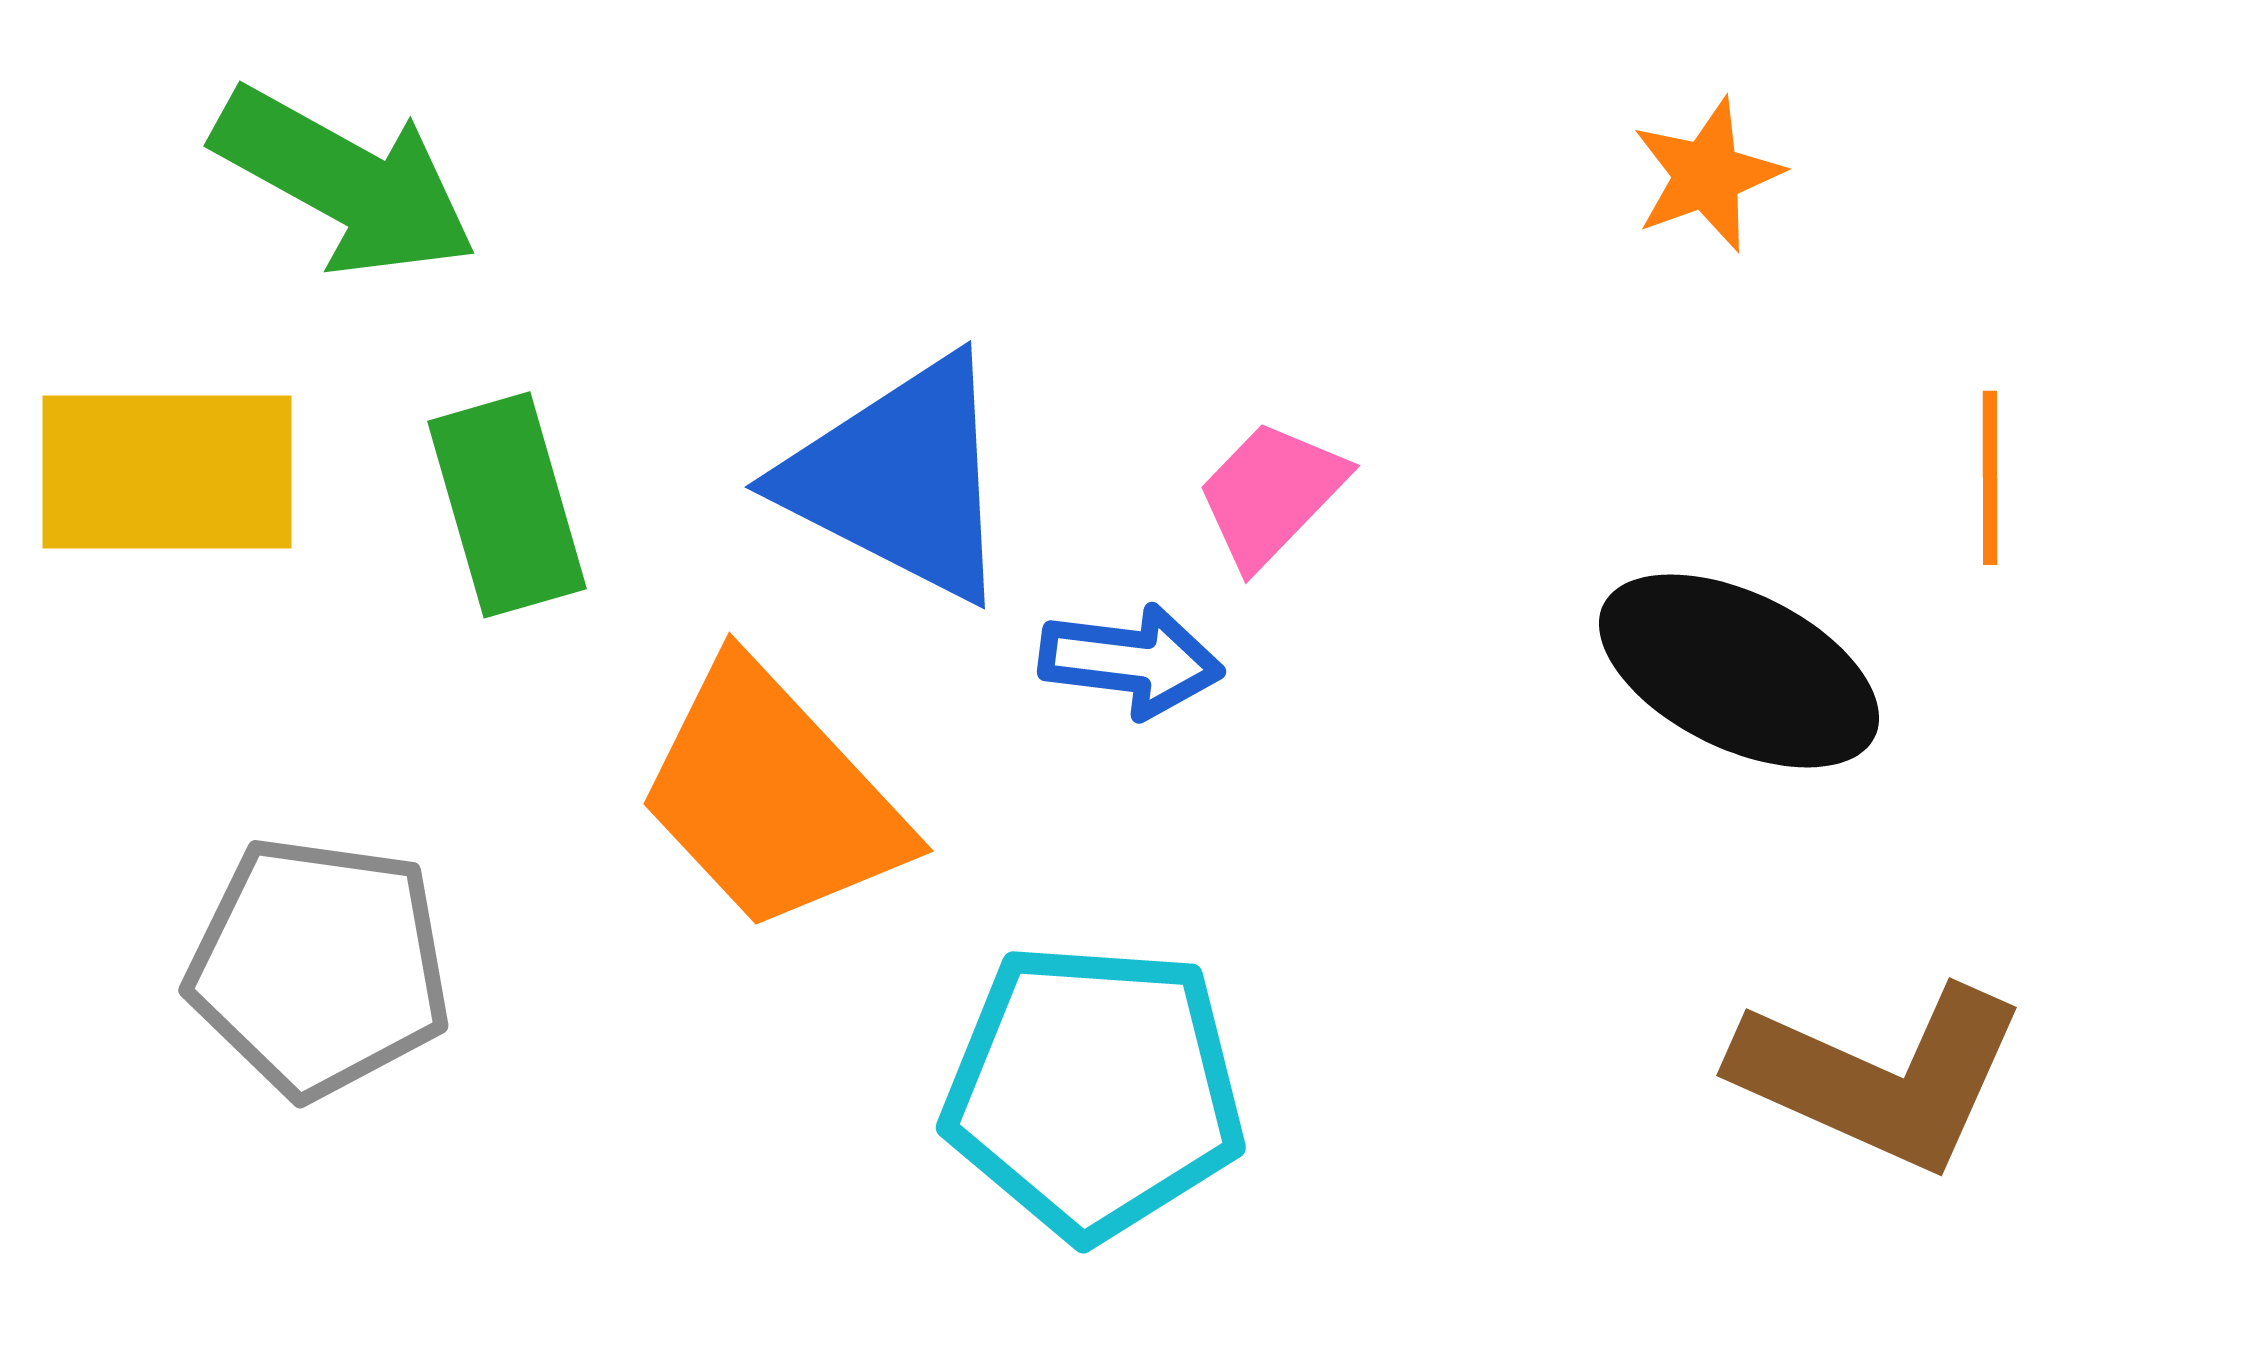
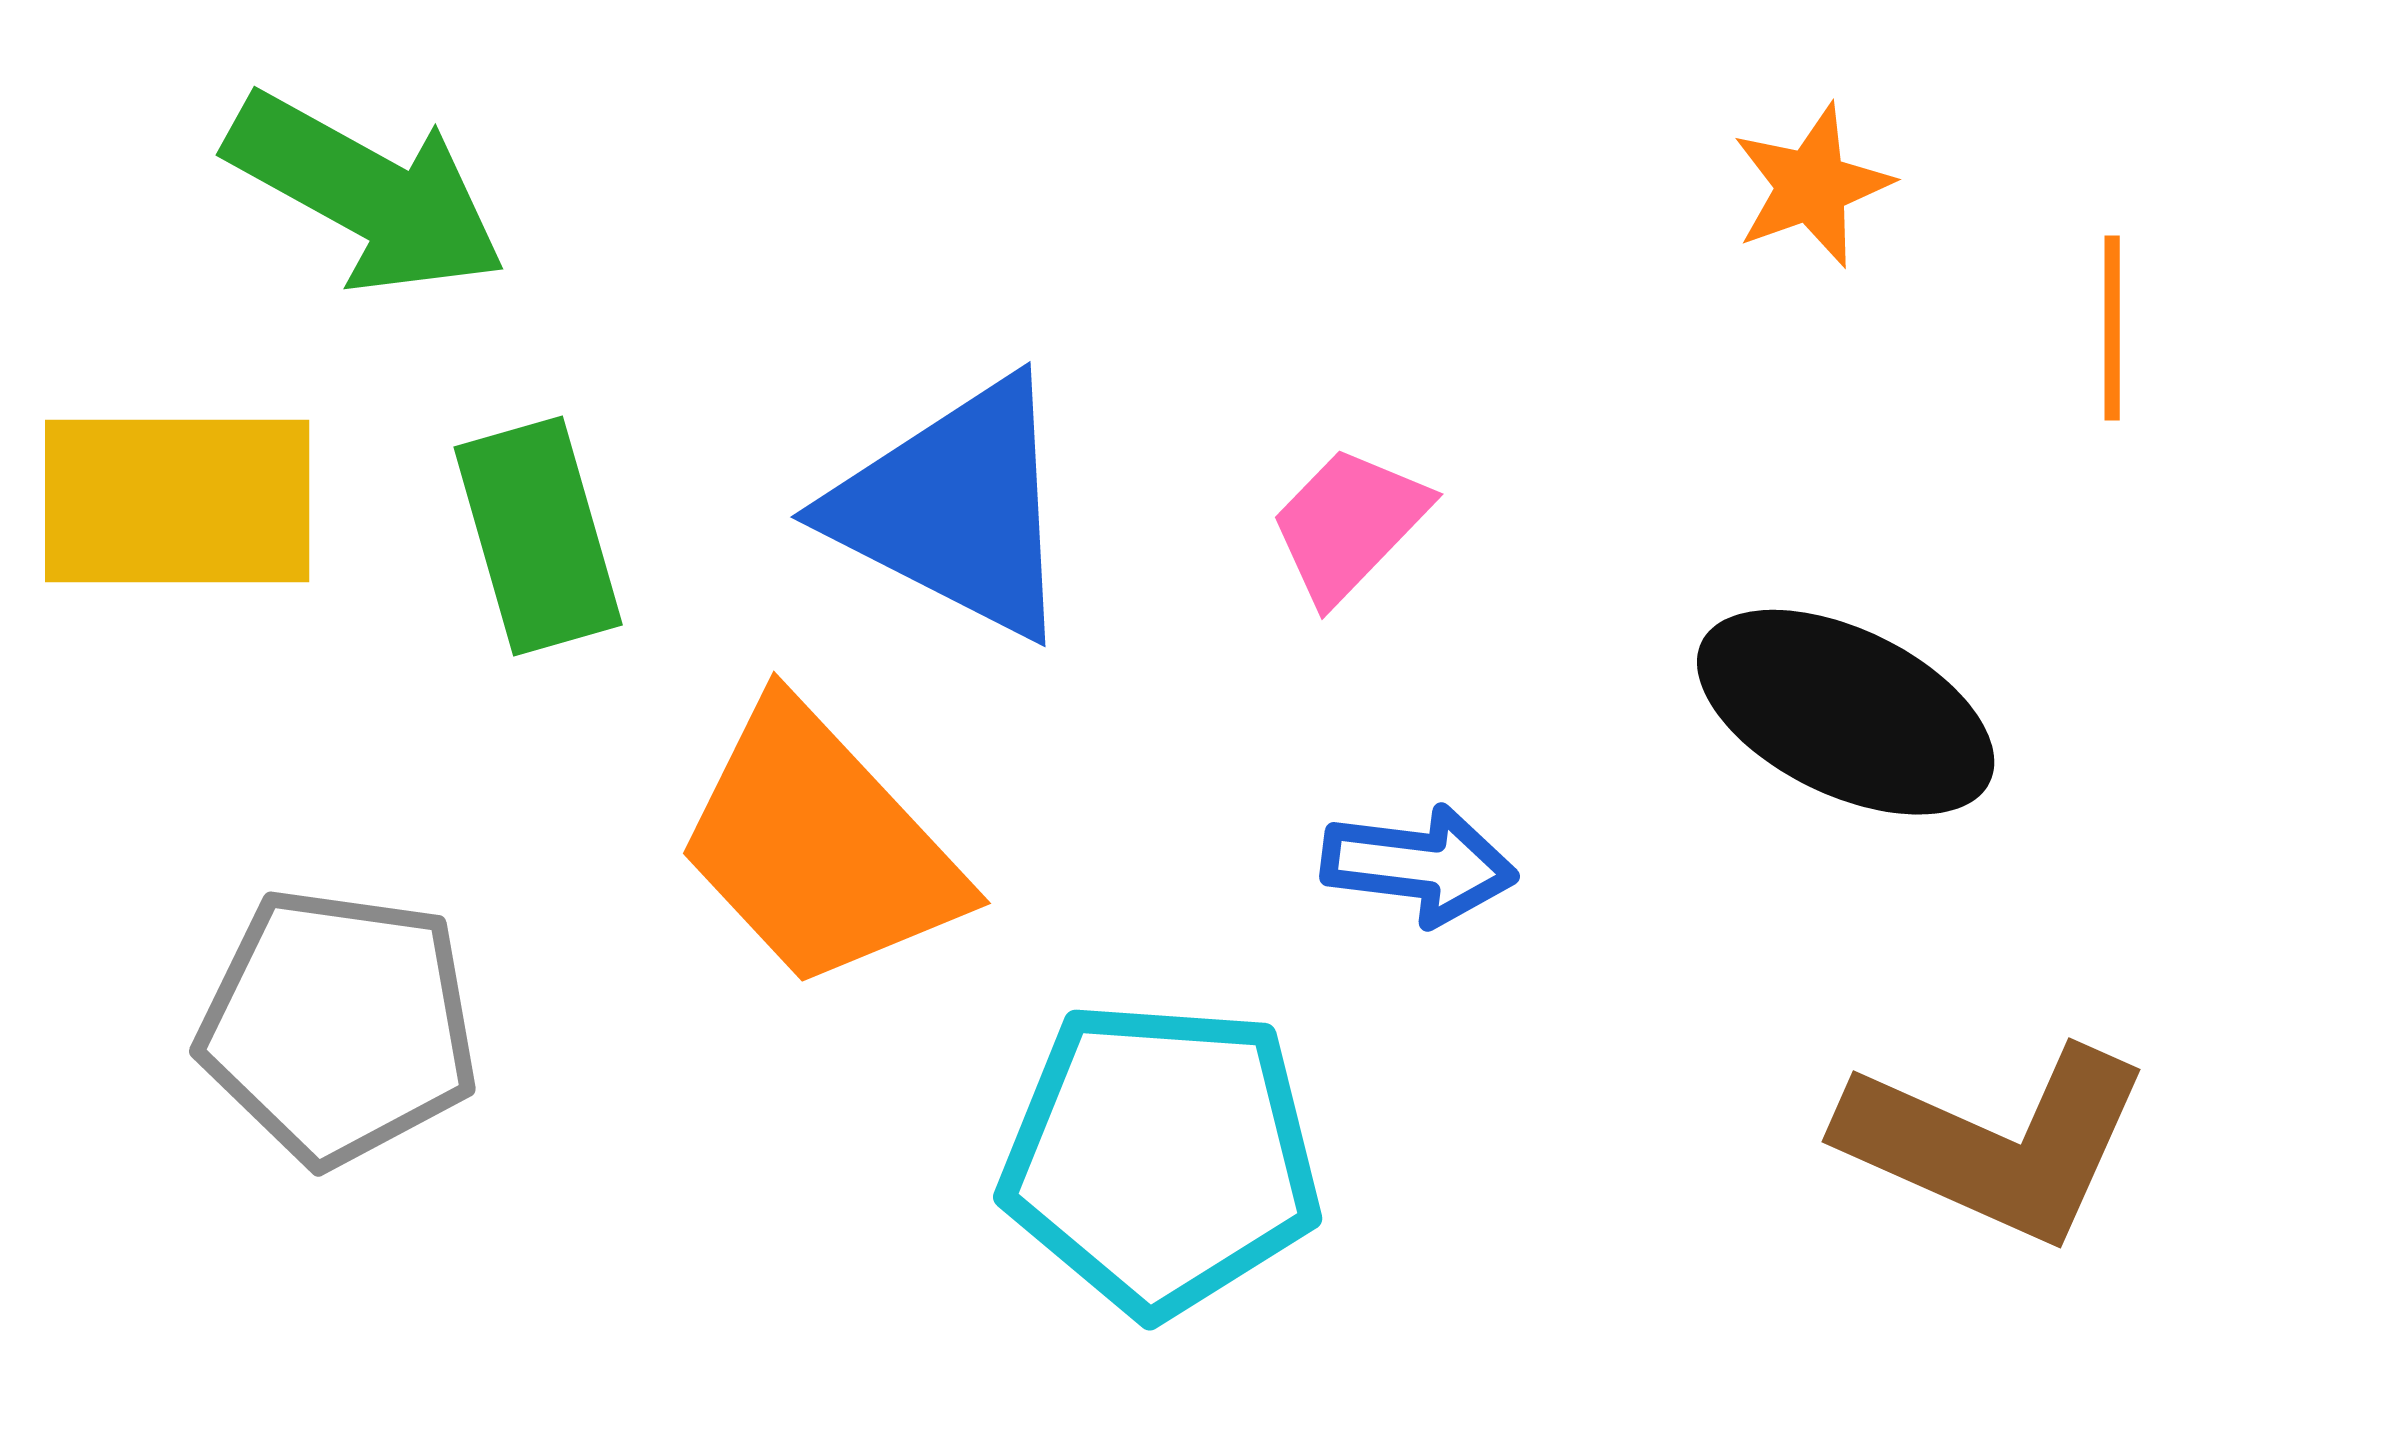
orange line: (1990, 478) -> (2112, 328), moved
blue arrow: (1131, 661) -> (1419, 865), moved

